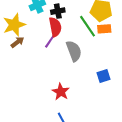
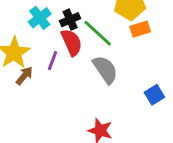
green line: (87, 26) -> (98, 33), moved
purple line: (50, 41) -> (52, 61), moved

